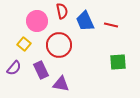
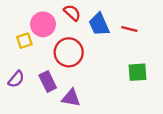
red semicircle: (62, 11) -> (72, 13), turned -35
yellow square: (24, 44) -> (24, 41), moved, turned 32

